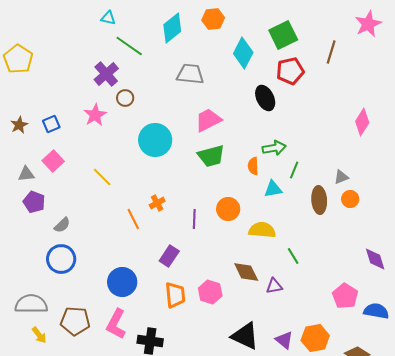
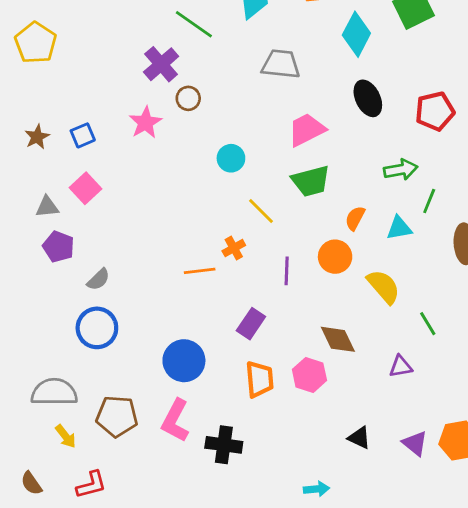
red pentagon: (290, 71) -> (435, 111), moved
black ellipse: (265, 98) -> (368, 98), moved
cyan circle: (155, 140) -> (231, 158), size x0.6
orange semicircle: (253, 166) -> (355, 218), moved, turned 30
yellow line: (102, 177) -> (261, 211), moved
orange line: (133, 219) -> (200, 271), turned -70
yellow semicircle: (262, 230) -> (384, 287), turned 44
brown diamond: (246, 272) -> (338, 339), moved
black triangle: (245, 336) -> (359, 438), size x0.6

